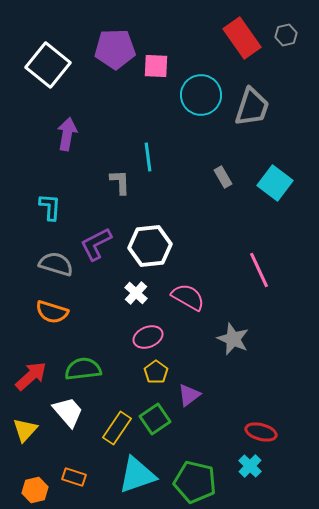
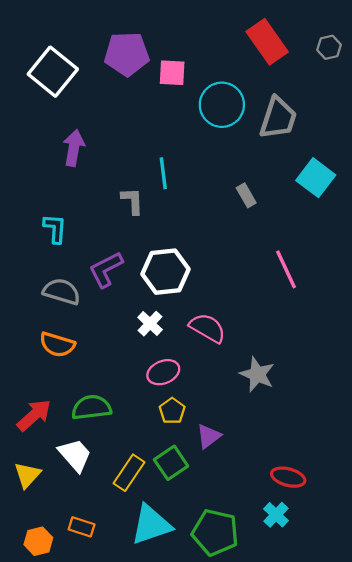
gray hexagon: (286, 35) -> (329, 47), moved
cyan square: (275, 183) -> (316, 178), moved
pink line: (259, 270) -> (286, 269), moved

